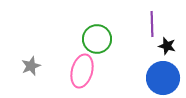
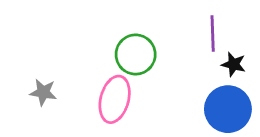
gray star: (31, 66) -> (43, 92), turned 30

